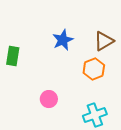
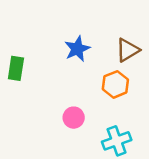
pink circle: (49, 99) -> (74, 118), moved

